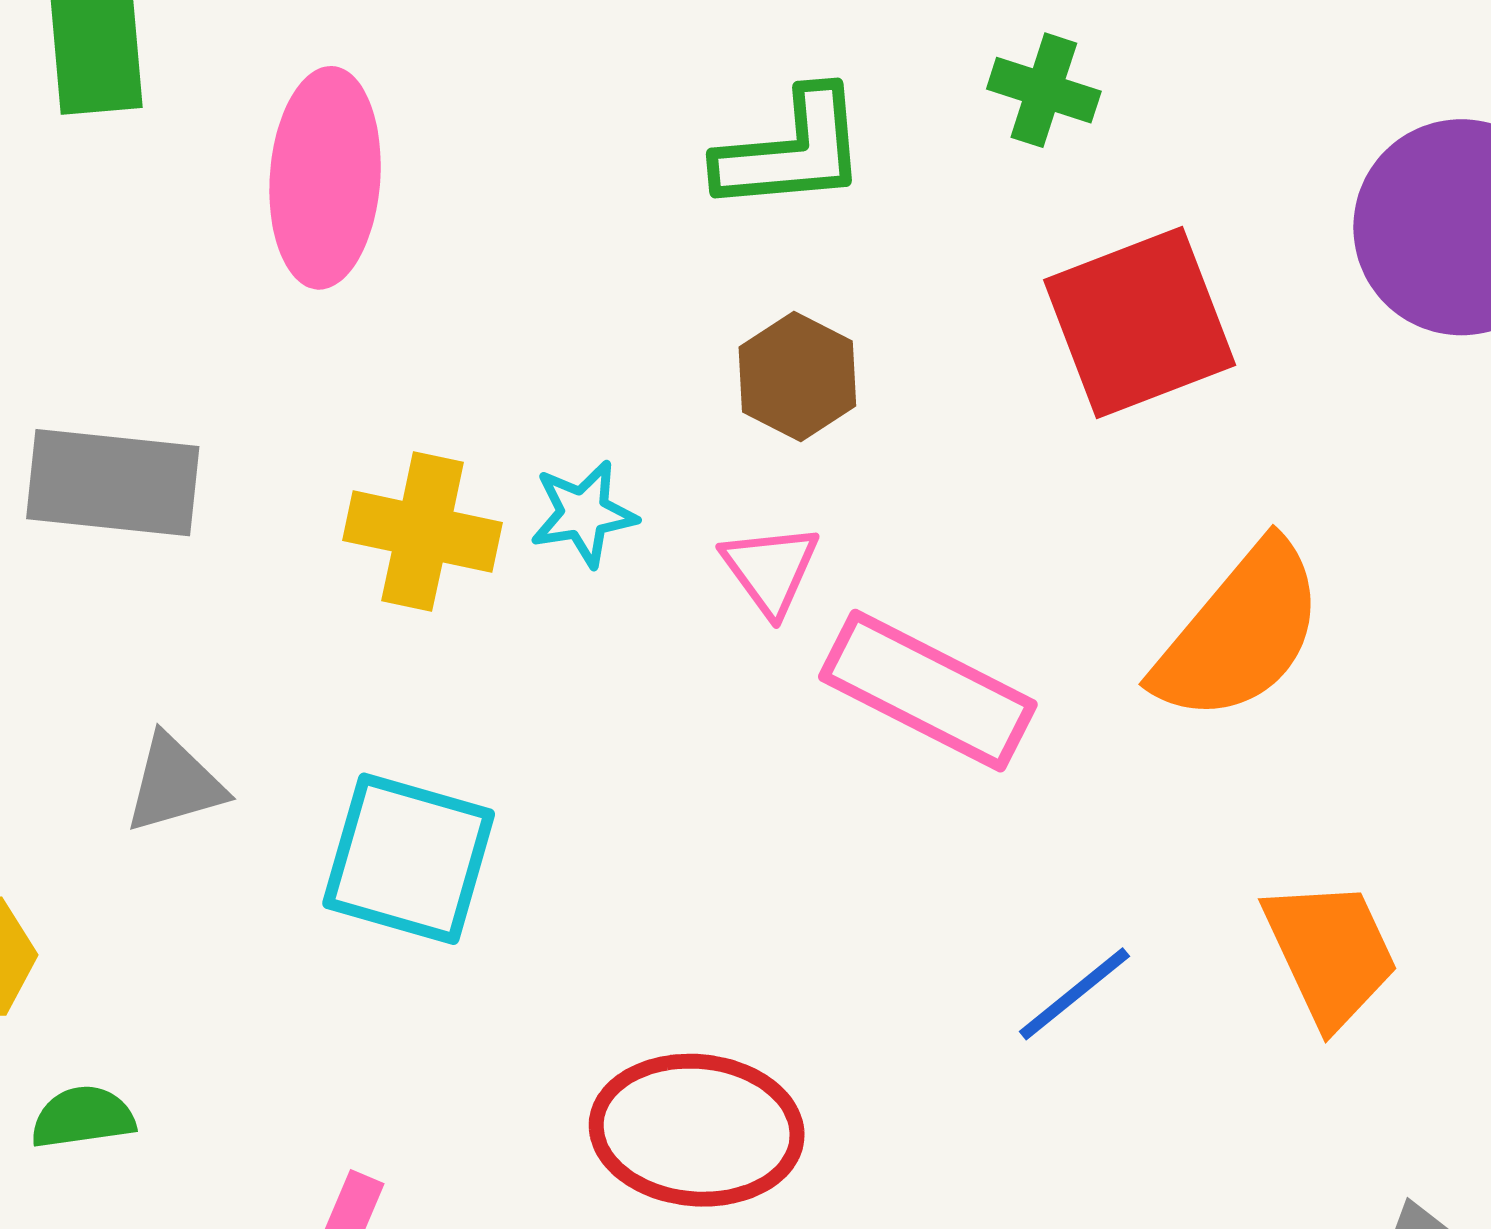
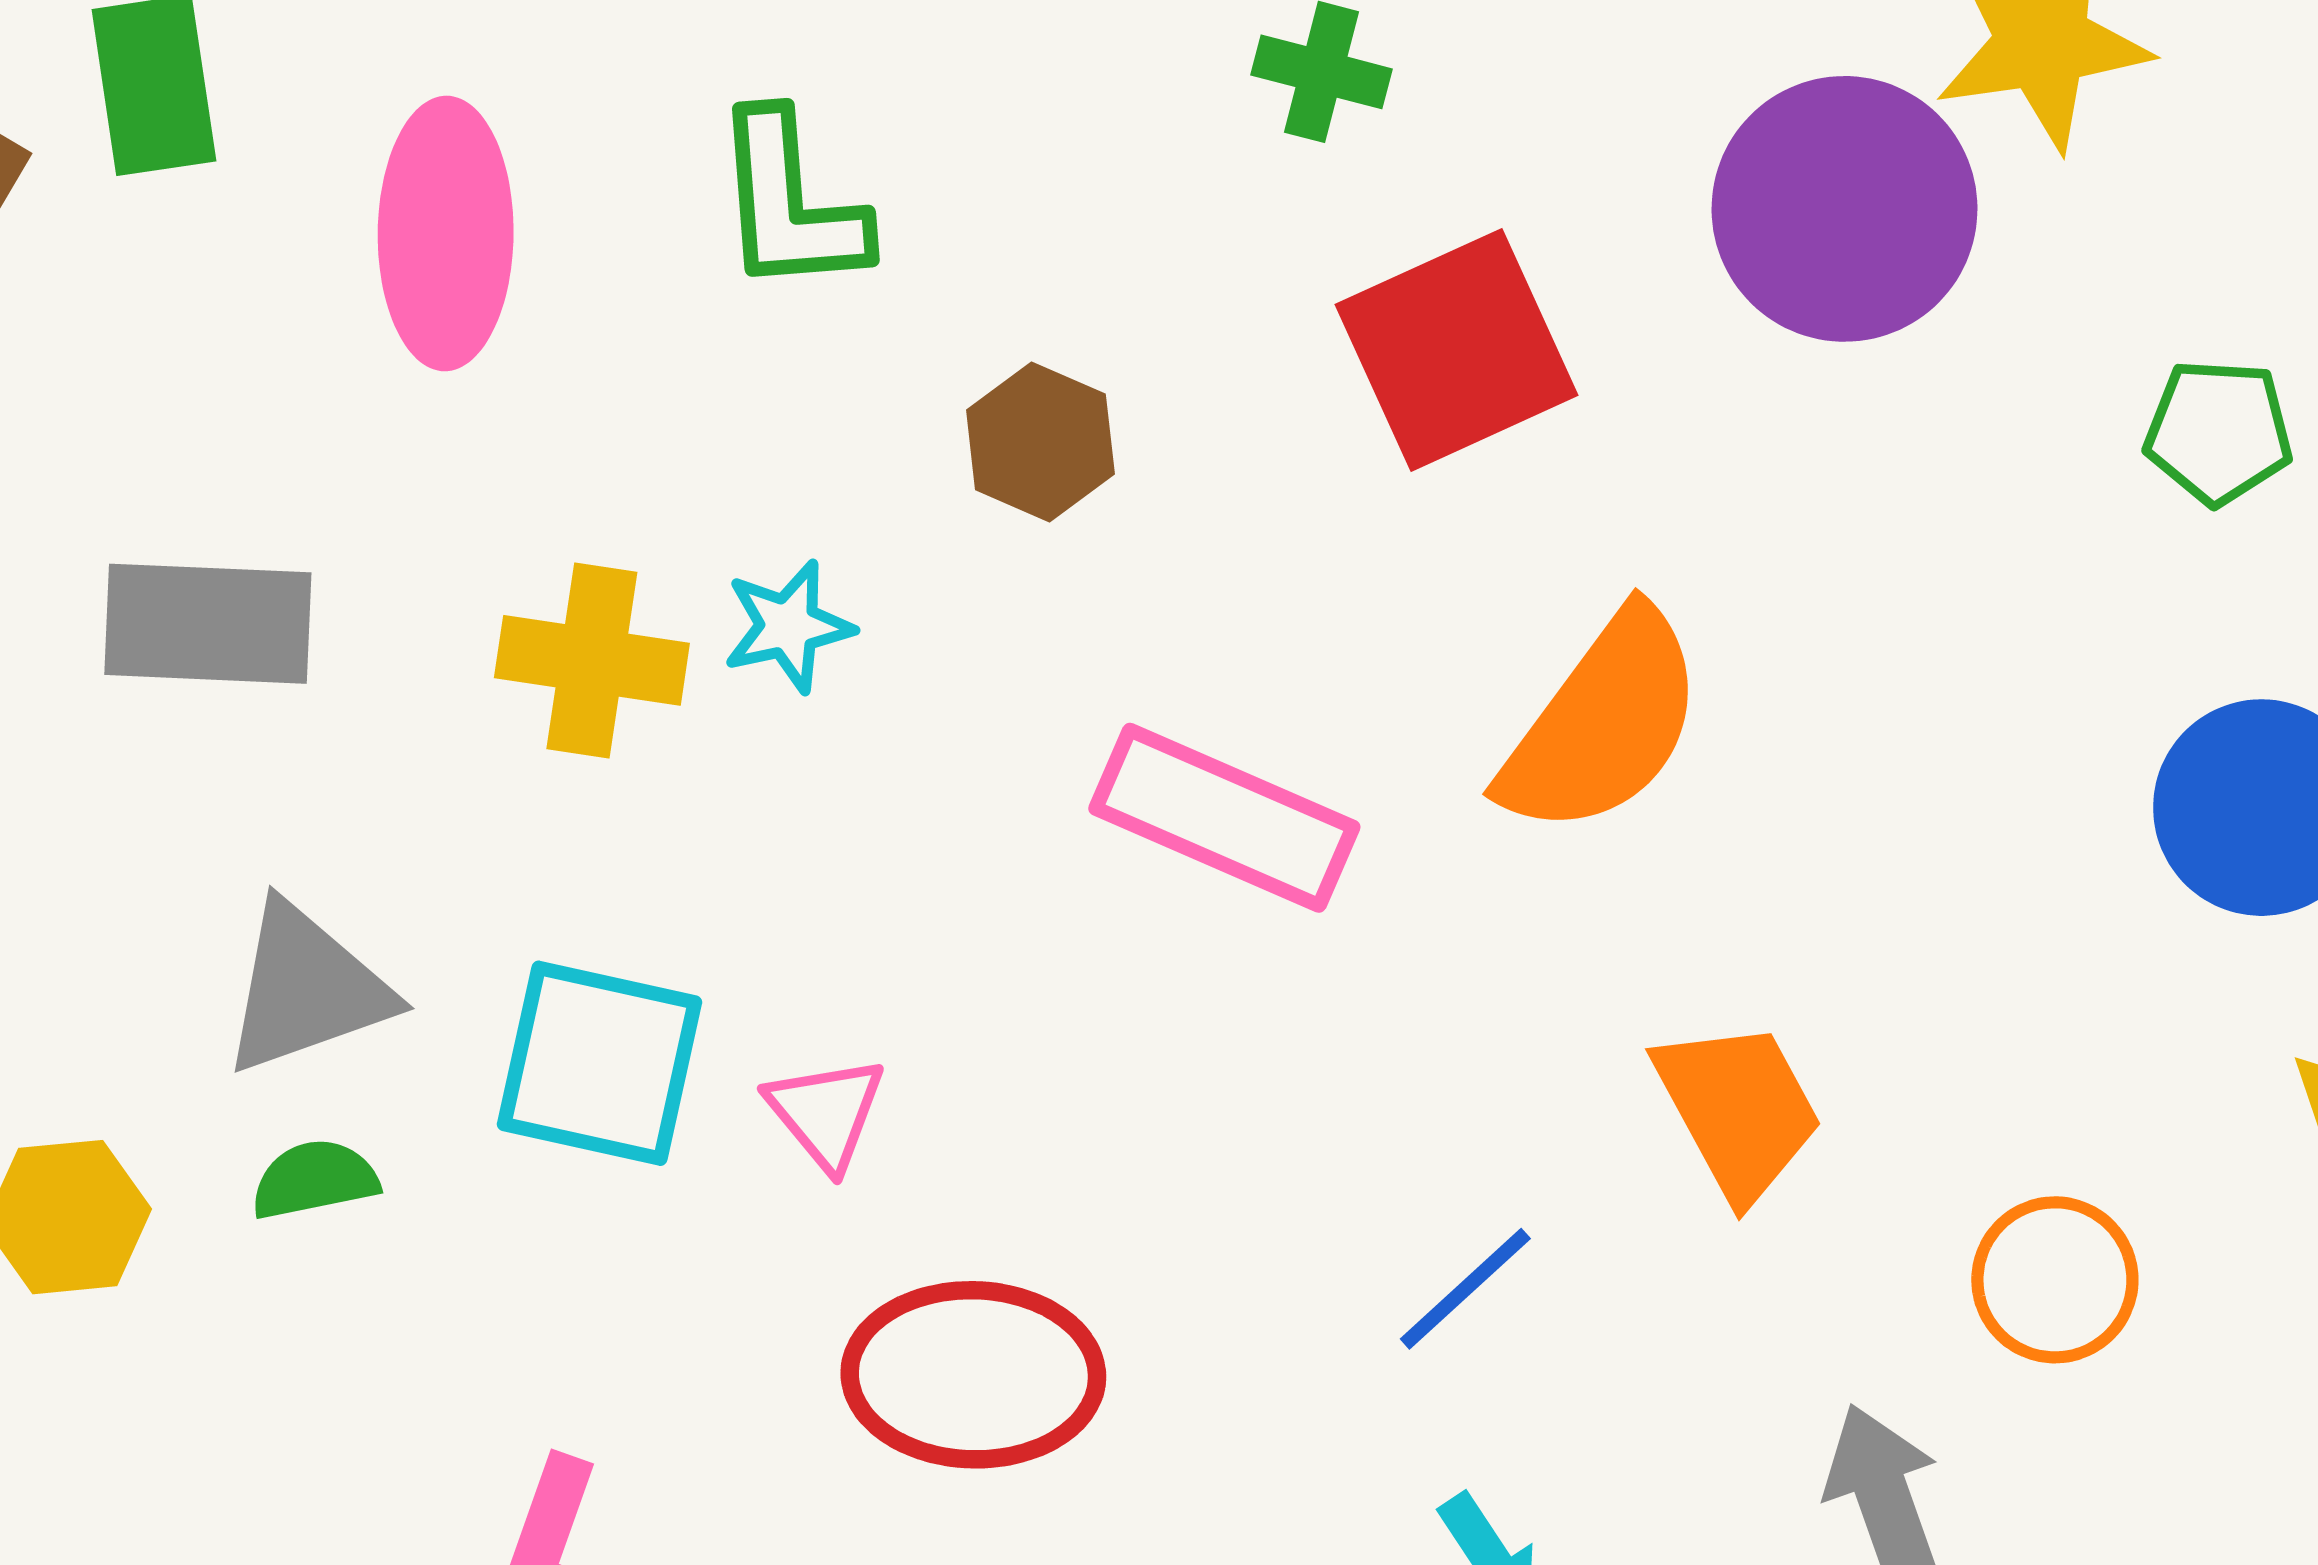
green L-shape: (792, 151) -> (790, 203), moved, turned 94
pink triangle: (770, 569) -> (826, 1113), moved
gray triangle: (175, 784) -> (306, 989), size x1.4
blue line: (1074, 994) -> (1465, 1289), moved
green semicircle: (83, 1117) -> (315, 1179), moved

